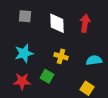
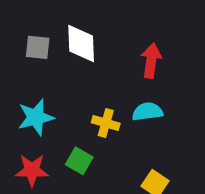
white diamond: (57, 23) -> (81, 44), moved
cyan semicircle: (94, 60) -> (147, 112), moved

